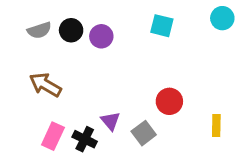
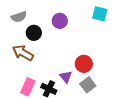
black circle: (71, 30) -> (34, 33), moved
red circle: (169, 101) -> (84, 64), moved

